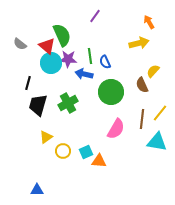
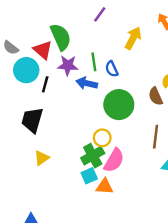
yellow arrow: (139, 43) -> (133, 38), moved, turned -48
cyan circle: (51, 63) -> (26, 70), moved
black line: (28, 83) -> (45, 84), moved
green cross: (68, 103) -> (93, 156), moved
pink semicircle: (116, 129) -> (114, 160), moved
yellow circle: (63, 151) -> (102, 138), moved

